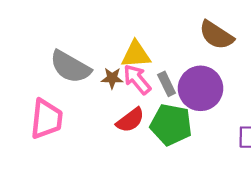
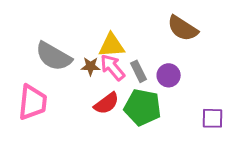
purple circle: (201, 88) -> (169, 75), size x0.6

